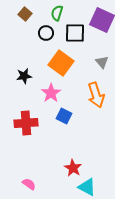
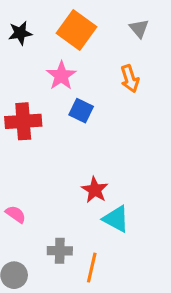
black star: (24, 76) -> (20, 33), moved
orange arrow: (96, 95) -> (130, 79), size x0.7
pink semicircle: (29, 184) -> (16, 214), moved

